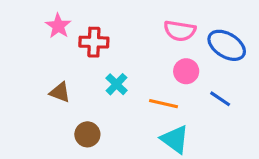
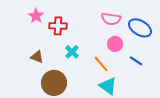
orange line: (164, 104) -> (101, 64), turned 36
brown circle: (87, 134) -> (54, 83), size x1.6

